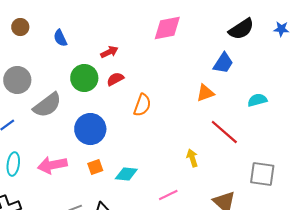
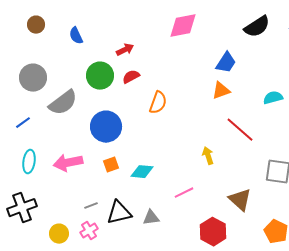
blue trapezoid: (223, 63) -> (226, 63), moved

